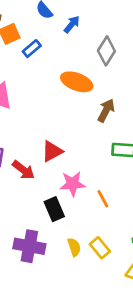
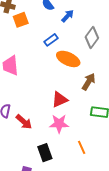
blue rectangle: (32, 49) -> (51, 40), moved
red triangle: (52, 151) -> (60, 100), moved
pink star: (73, 184) -> (59, 124), moved

